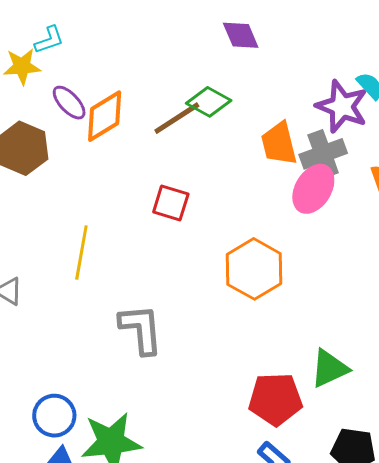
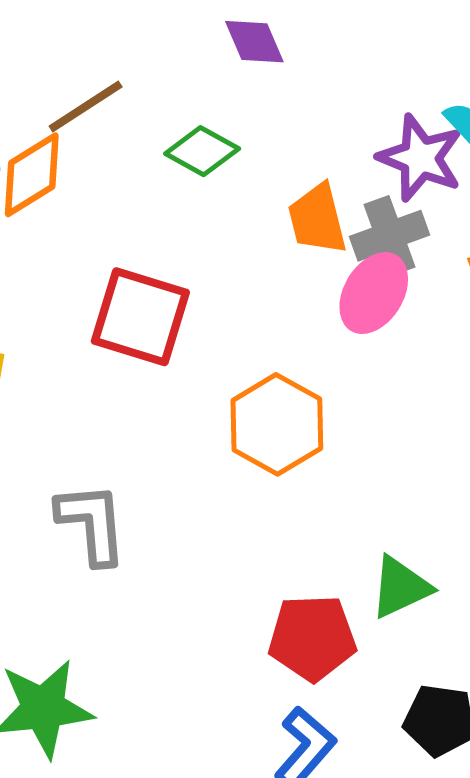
brown line: (177, 118) -> (86, 107), moved
red square: (171, 203) -> (140, 317), size x1.6

